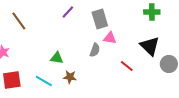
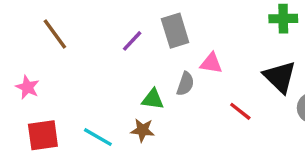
purple line: (68, 12) -> (132, 41), moved
gray rectangle: (100, 19) -> (175, 31), moved
green triangle: (57, 58) -> (153, 99), moved

